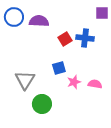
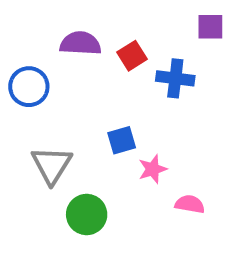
blue circle: (14, 17) -> (29, 87), moved
red square: (65, 39) -> (132, 56), moved
pink semicircle: (95, 84) -> (190, 204), moved

